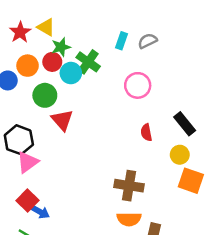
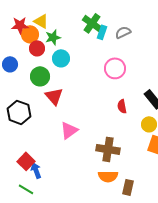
red star: (20, 32) -> (20, 25), turned 30
red circle: (52, 62) -> (37, 48), moved
green cross: (88, 62) -> (92, 23), moved
orange circle: (28, 66) -> (30, 34), moved
pink triangle: (28, 162) -> (69, 130), moved
blue arrow: (40, 212) -> (36, 170), turned -140

